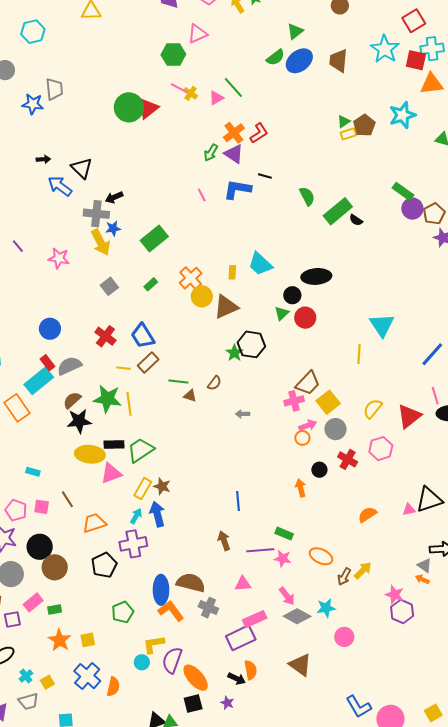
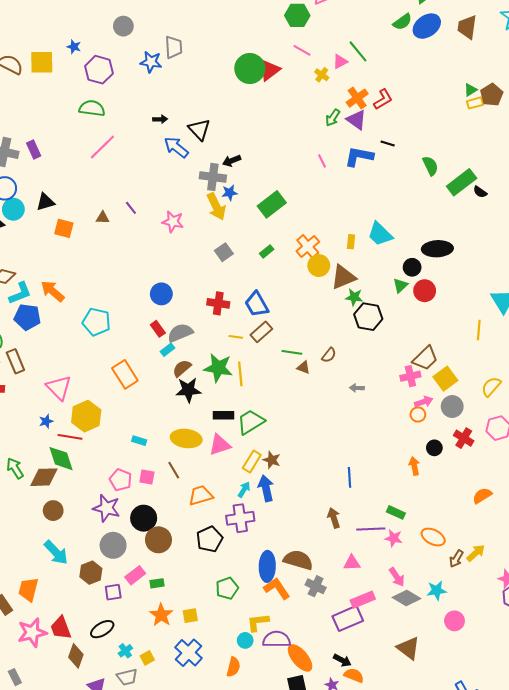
yellow cross: (191, 93) -> (322, 75), moved
red cross: (105, 336) -> (218, 303), turned -30
green star: (234, 353) -> (354, 297), moved, turned -30
cyan rectangle: (39, 381) -> (168, 350), moved, size x0.5
yellow ellipse: (90, 454) -> (186, 438), moved
purple semicircle: (172, 660) -> (276, 639), turned 68
orange semicircle: (251, 670) -> (354, 675), moved, turned -60
orange semicircle: (113, 687) -> (233, 667), moved

